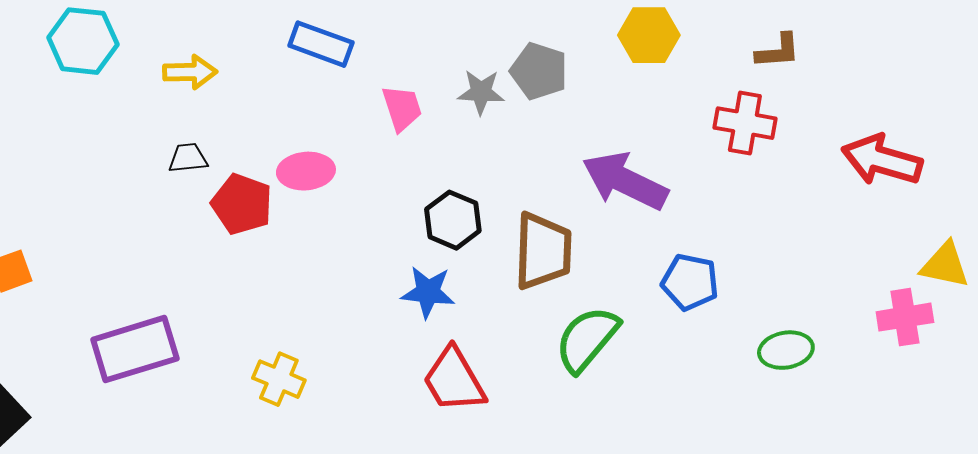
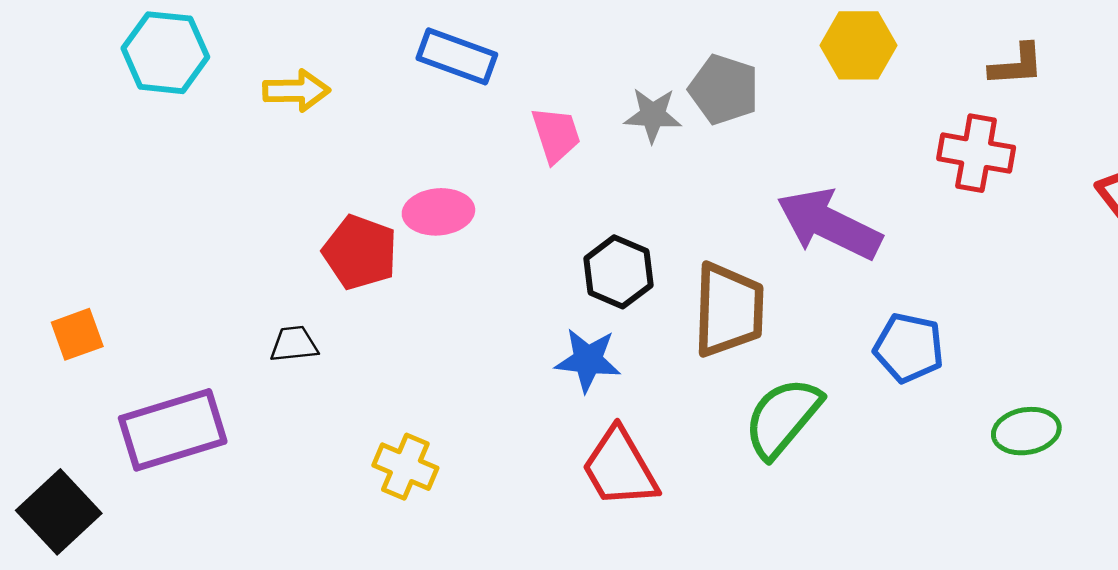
black trapezoid: (188, 158) -> (294, 344), moved
purple rectangle: (135, 349) -> (173, 430), moved

